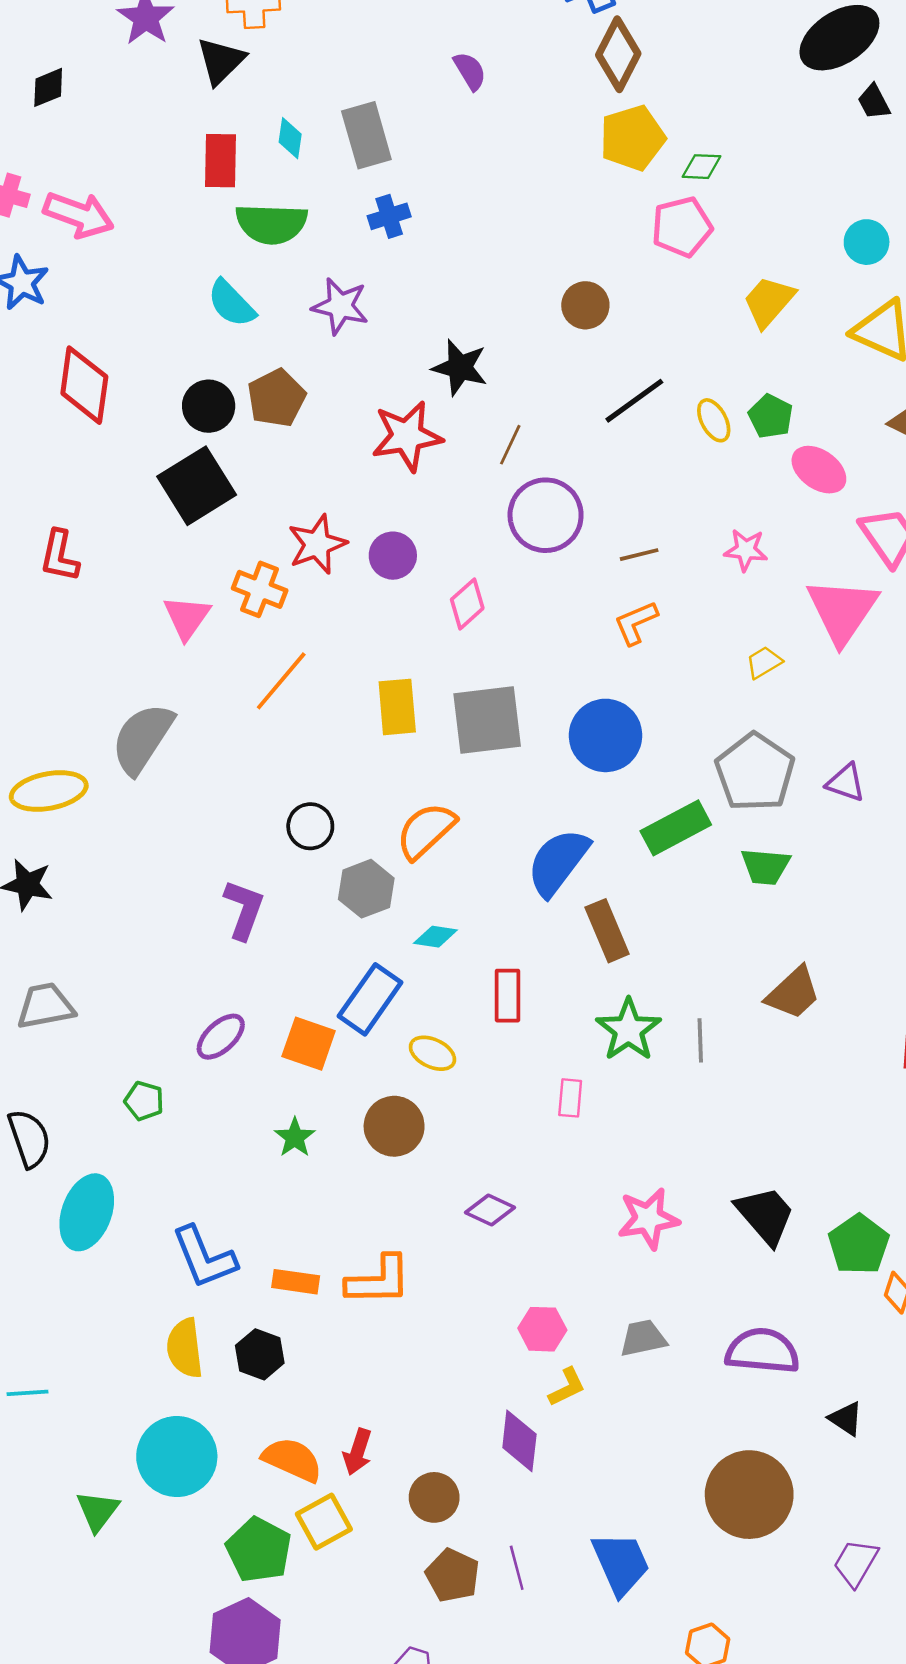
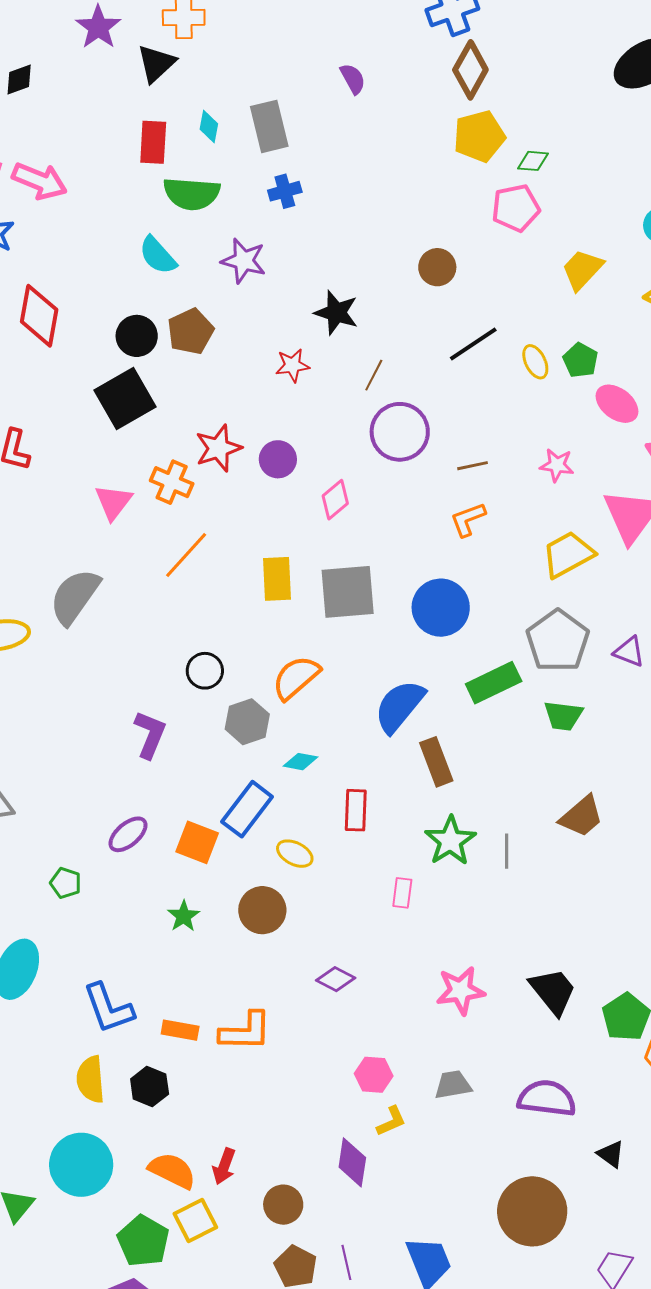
red star: (407, 436) -> (292, 365), size x0.6
yellow trapezoid: (764, 662) -> (568, 554), size x1.8

